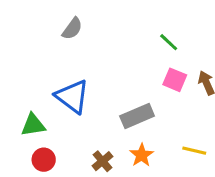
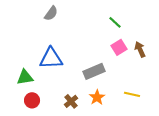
pink square: (175, 80) -> (119, 47), turned 35
blue triangle: (72, 96) -> (51, 58), turned -40

